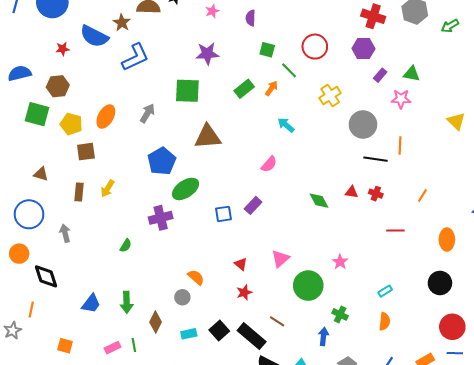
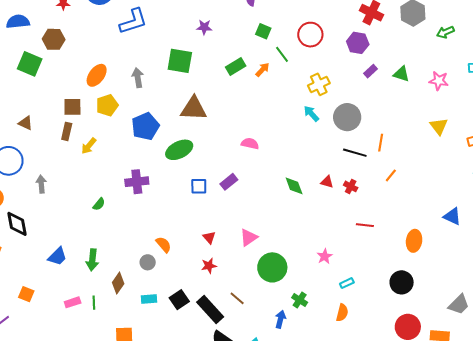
purple star: (207, 54) -> (204, 27), size x0.7
pink star: (401, 99) -> (439, 81), moved
gray arrow: (147, 113) -> (138, 78), turned -48
yellow pentagon: (71, 124) -> (107, 105), moved, turned 30
cyan arrow: (286, 125) -> (311, 114), moved
pink semicircle: (269, 164) -> (250, 144), turned -126
green ellipse: (185, 189) -> (179, 150), moved
brown rectangle: (79, 192) -> (67, 131), moved
orange line: (422, 196) -> (391, 175), moved
pink star: (340, 262) -> (325, 256), moved

